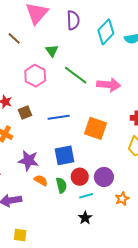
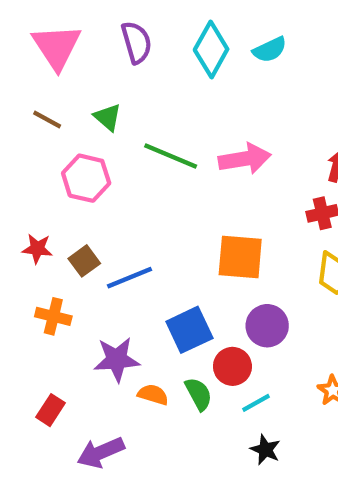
brown line: (14, 38) -> (47, 119), moved
blue line: (59, 117) -> (129, 278), moved
purple circle: (104, 177) -> (267, 326), moved

